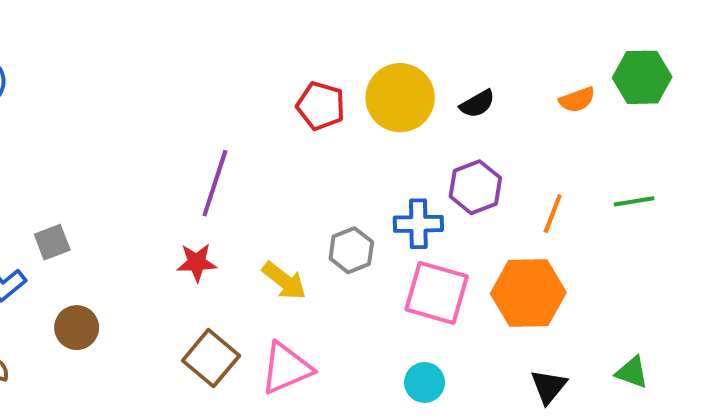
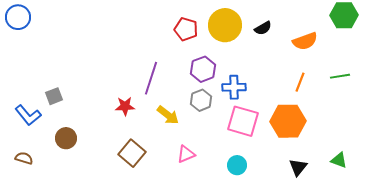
orange semicircle: (577, 100) -> (305, 41), moved, size x1.4
purple line: (215, 183) -> (151, 78), moved
purple hexagon: (475, 187) -> (203, 69), moved
pink triangle: (286, 368) -> (186, 154), moved, size x0.7

